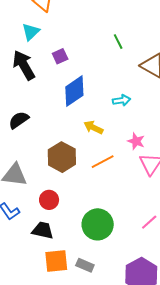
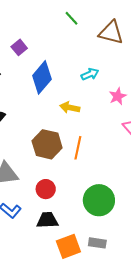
pink star: (136, 141) -> (118, 96), moved, turned -30
orange line: (103, 162) -> (78, 148), moved, turned -35

